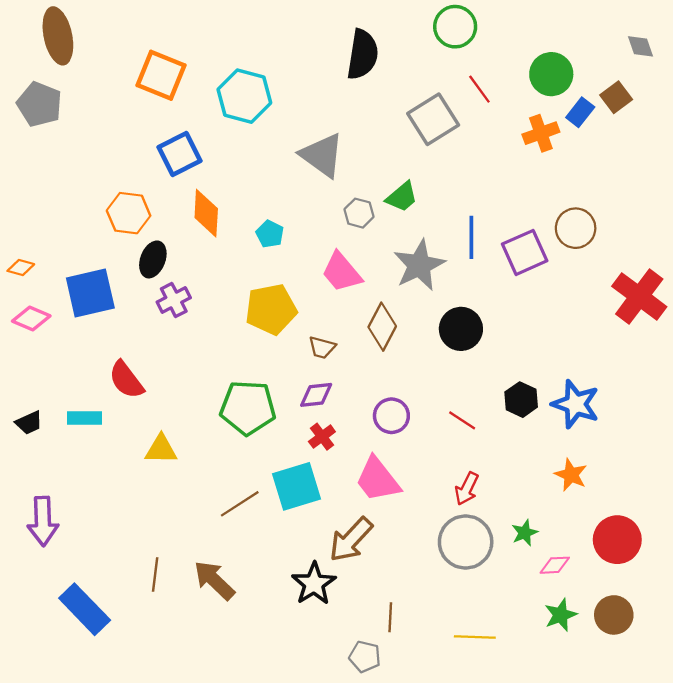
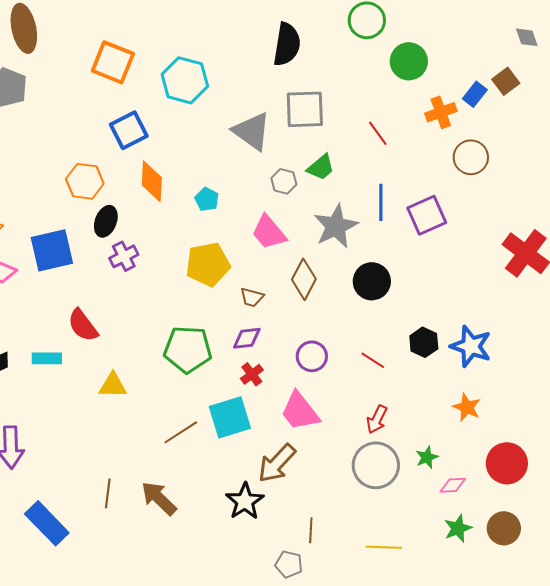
green circle: (551, 74) -> (409, 61), moved
red line: (479, 89) -> (378, 133), moved
gray square: (433, 119) -> (305, 109), moved, turned 30
brown circle: (576, 228) -> (471, 157), moved

